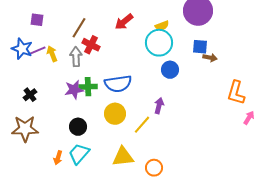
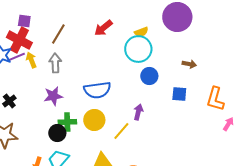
purple square: (37, 20) -> (24, 21), moved
red cross: (91, 45) -> (19, 40), moved, size x1.4
blue square: (200, 47) -> (179, 94), moved
green cross: (88, 87) -> (67, 122), moved

